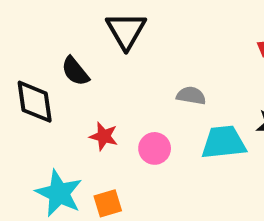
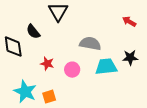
gray semicircle: (191, 96) -> (90, 44), size x1.5

